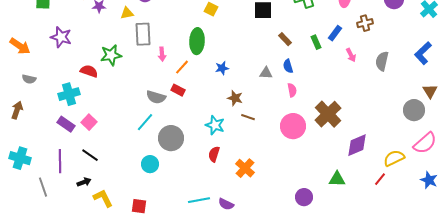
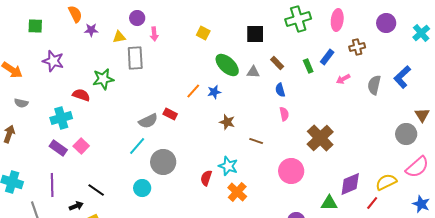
green ellipse: (197, 41) -> (227, 65), moved, turned -50
blue L-shape: (423, 53) -> (402, 77), moved
pink arrow: (162, 54) -> (154, 34), moved
pink arrow: (351, 55) -> (343, 79), turned 88
orange line: (182, 67) -> (193, 91), moved
gray triangle: (266, 73) -> (253, 72), moved
gray semicircle: (156, 97) -> (148, 121), turned -42
brown line: (248, 117) -> (256, 141), moved
cyan star: (215, 125) -> (228, 166), moved
pink circle: (293, 126) -> (291, 171), moved
purple diamond: (357, 145) -> (350, 184), moved
black line: (90, 155) -> (96, 190), moved

